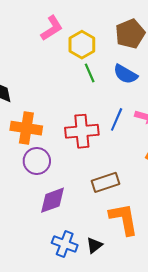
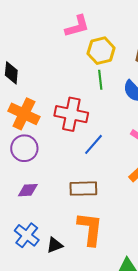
blue line: (117, 119) -> (93, 144), moved
red cross: (82, 131) -> (71, 114), moved
purple diamond: (52, 200) -> (28, 190), size x0.7

